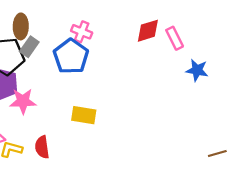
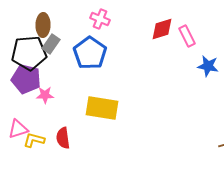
pink cross: (82, 32) -> (100, 19), moved
pink star: (23, 101) -> (45, 95), size x0.7
yellow rectangle: (84, 115) -> (102, 108), size x1.4

